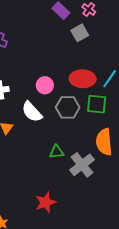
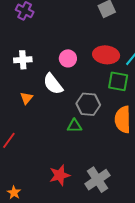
gray hexagon: (68, 107) -> (88, 104), moved
gray cross: (82, 165) -> (97, 180), moved

